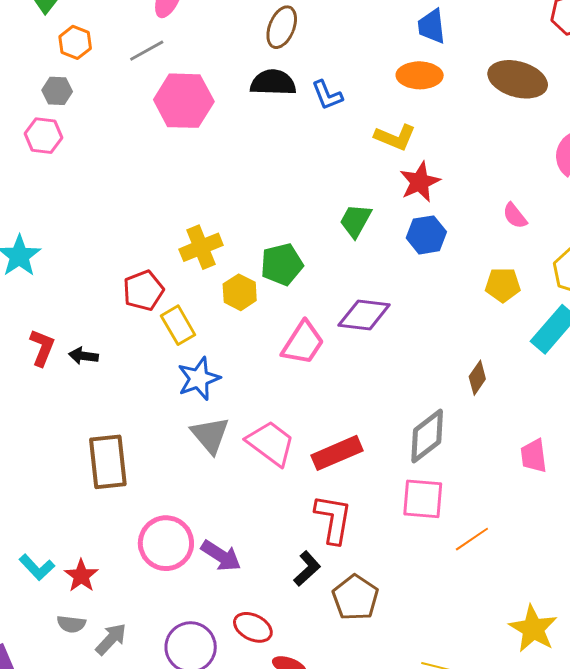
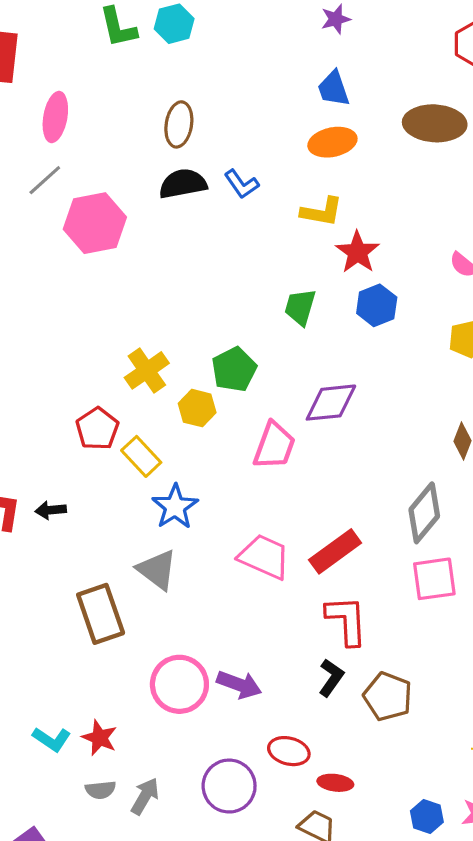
gray triangle: (210, 435) -> (157, 570), moved

